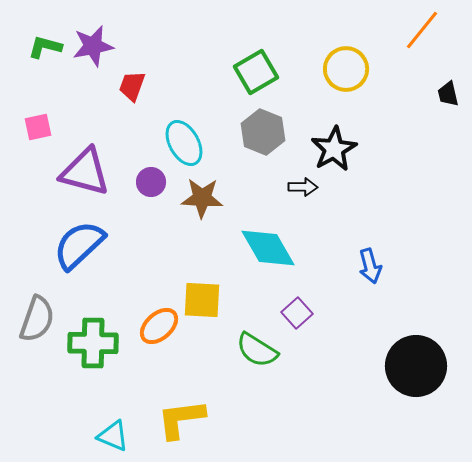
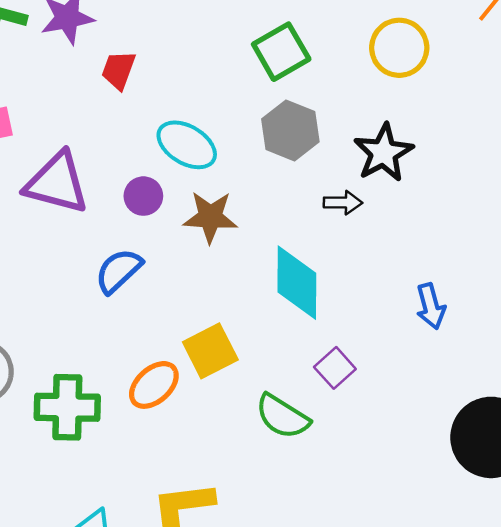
cyan ellipse: (184, 143) -> (187, 145), turned -30
blue semicircle: (79, 245) -> (118, 271), moved, size x0.7
cyan diamond: (268, 248) -> (297, 283), turned 30
yellow square: (202, 300) -> (210, 351), turned -30

